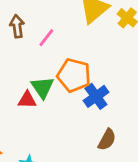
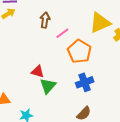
orange pentagon: (74, 75) -> (79, 51), moved
green triangle: (42, 87) -> (48, 86), moved

